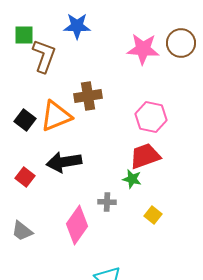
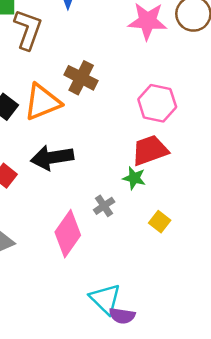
brown cross: (88, 96) -> (81, 78), turned 36
gray cross: (107, 202) -> (104, 206), turned -36

